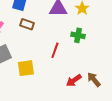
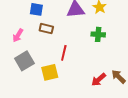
red line: (55, 50) -> (64, 53), moved

